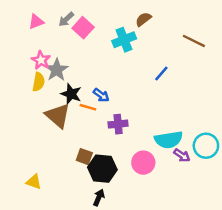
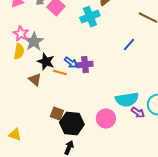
blue line: (161, 73) -> (129, 45), moved
brown triangle: (58, 116) -> (35, 80), size x0.6
purple cross: (118, 124) -> (85, 65), moved

